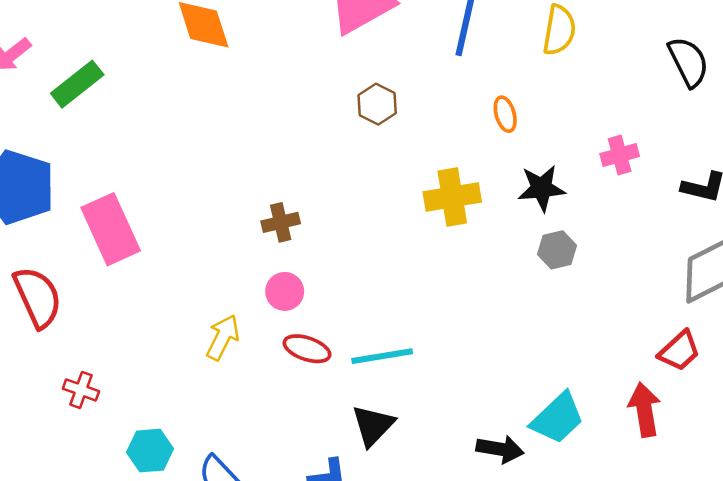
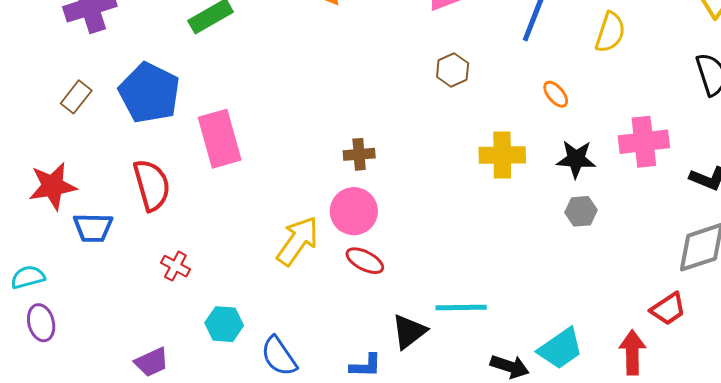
orange ellipse: (505, 114) -> (556, 94), turned -32
pink cross: (620, 155) -> (644, 142), size x1.6
pink circle: (285, 291) -> (354, 211), size x1.5
yellow arrow: (223, 337) -> (298, 241), size x1.4
cyan line: (382, 356) -> (461, 308), moved

